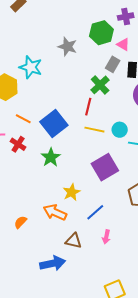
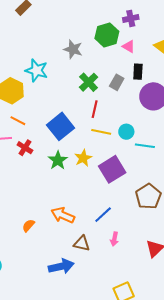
gray rectangle: (113, 64) -> (117, 82), moved
green cross: (100, 85) -> (89, 82), moved
orange line: (23, 119) -> (18, 121), moved
yellow star: (72, 192) -> (83, 158), moved

